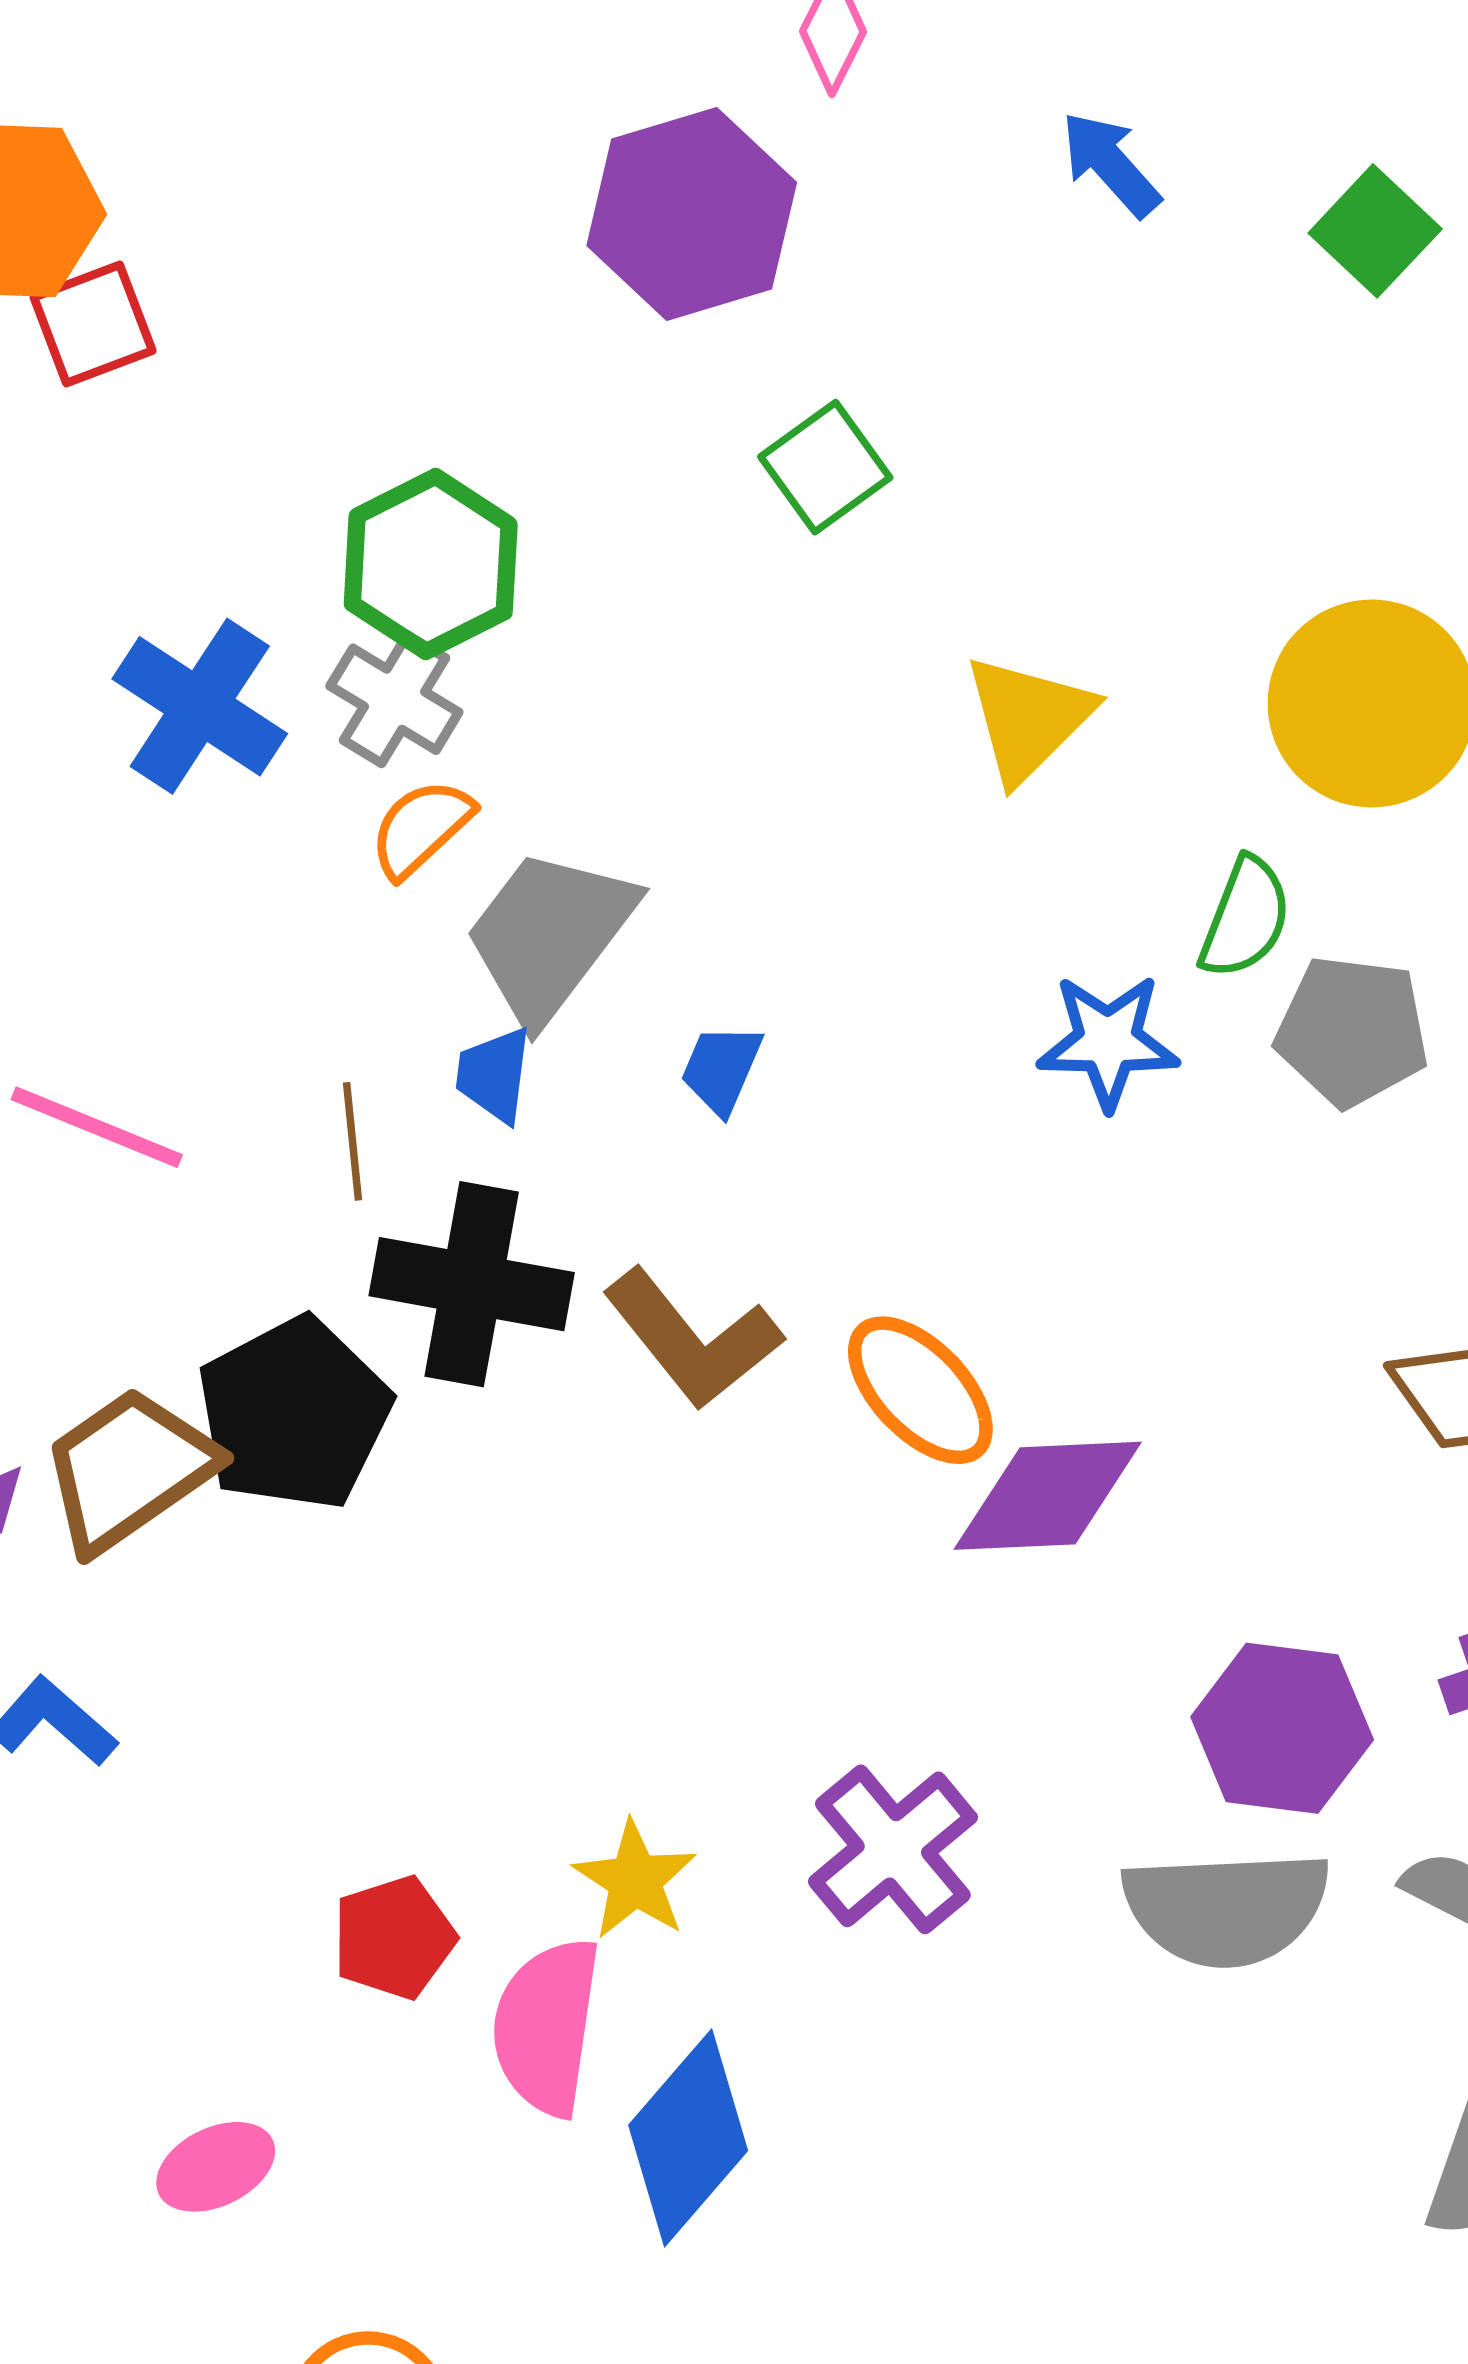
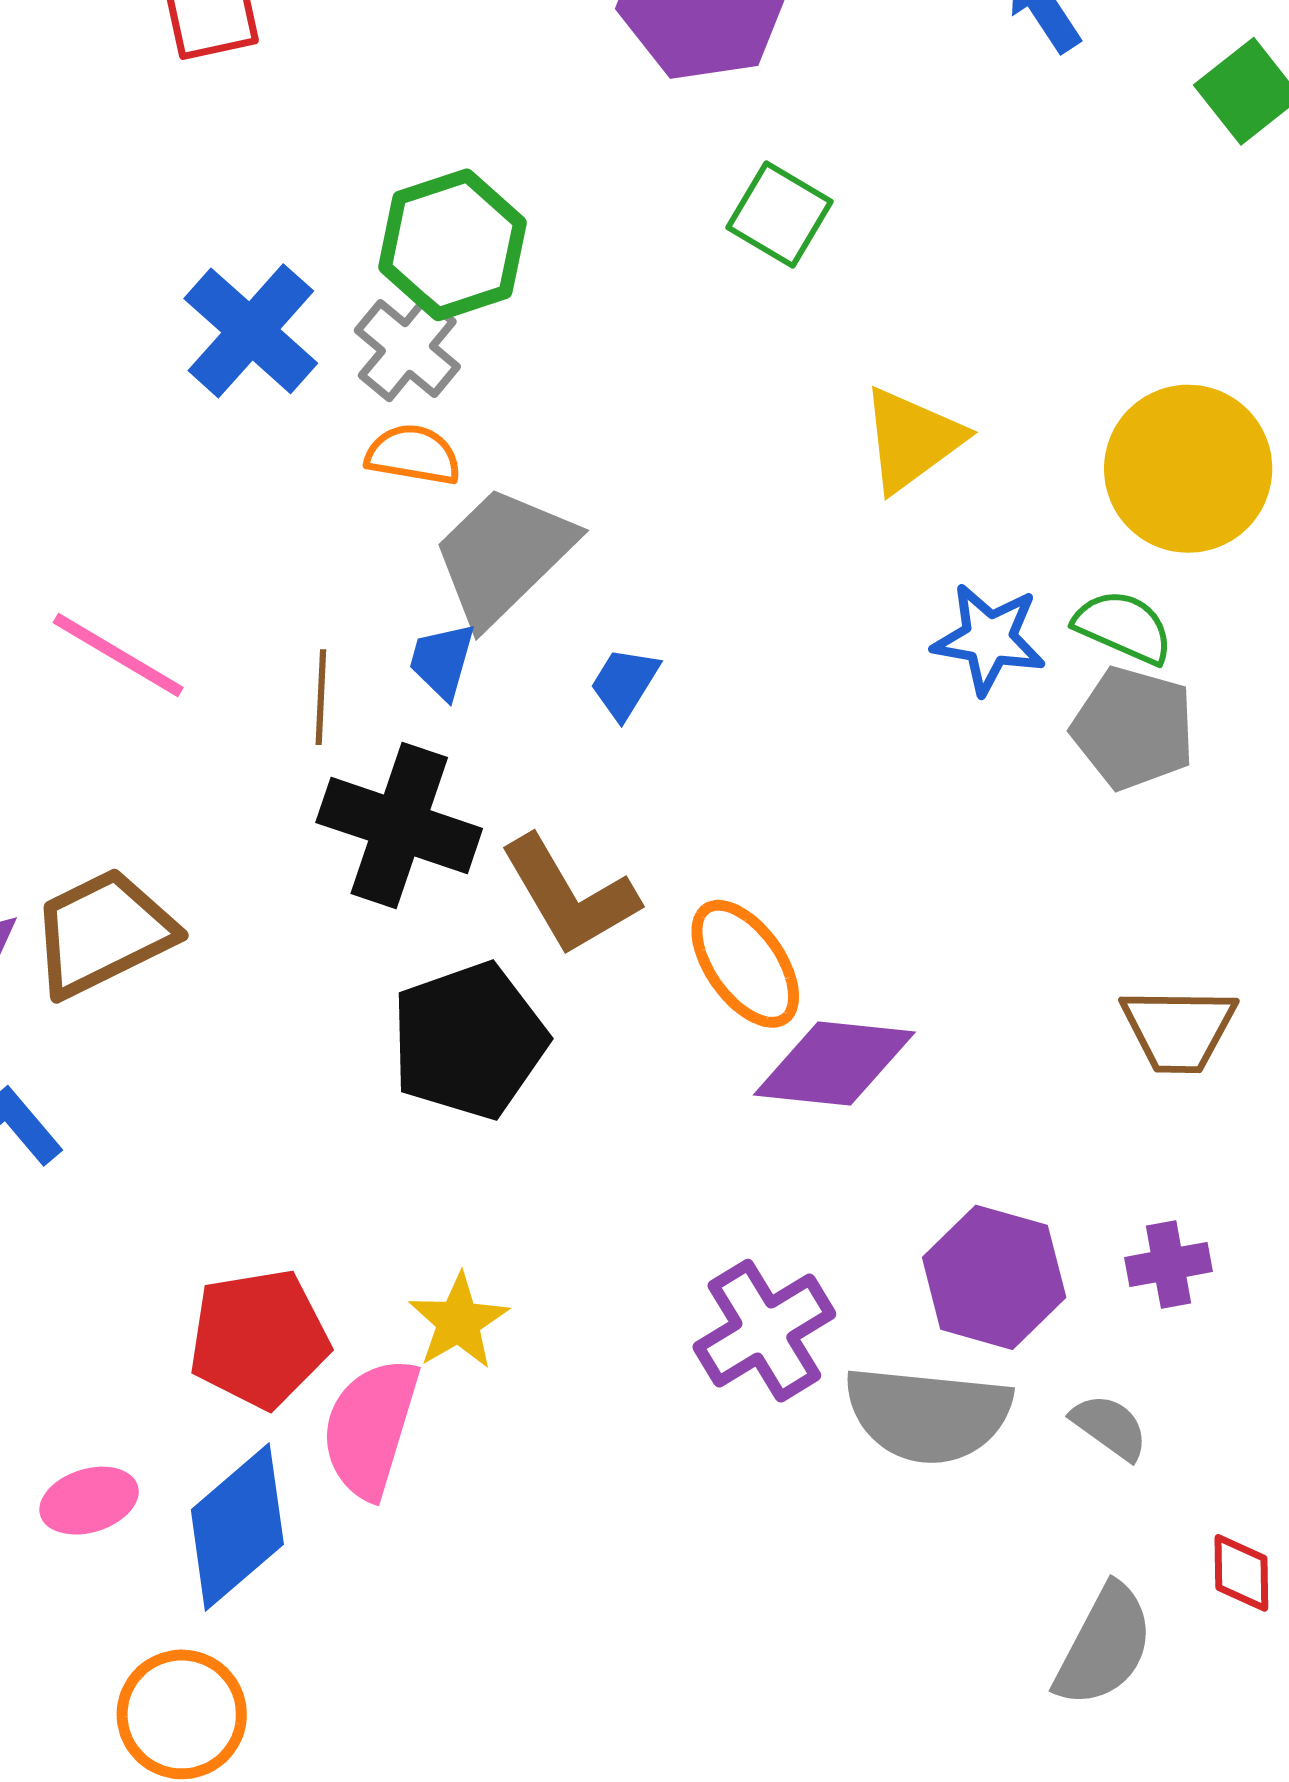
green square: (825, 467) -> (779, 214), turned -32
orange semicircle: (421, 828) -> (413, 455), turned 44
green semicircle: (1245, 918) -> (1123, 627), moved, turned -96
blue star: (1108, 1041) -> (989, 639), moved
black pentagon: (294, 1414) -> (469, 1041), moved
purple cross: (893, 1849) -> (764, 1331), moved
red pentagon: (394, 1938) -> (259, 1339), size x1.4
blue diamond: (688, 2138) -> (237, 1527), moved

